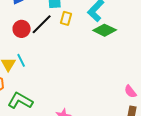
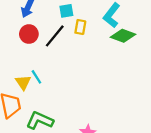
red circle: (22, 29) -> (29, 34), moved

